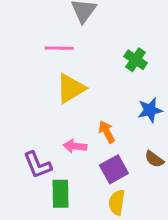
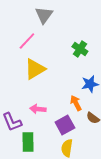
pink line: (59, 48) -> (27, 41), turned -48
orange arrow: (107, 132) -> (76, 103), moved

